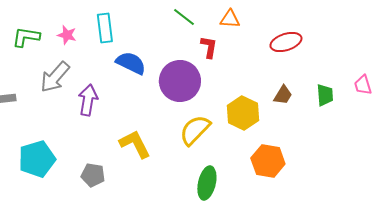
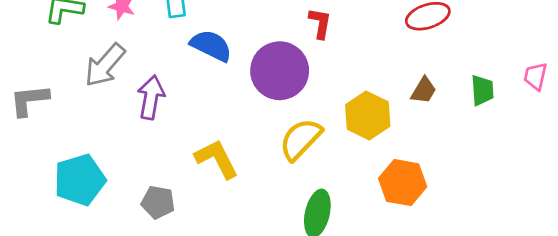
pink trapezoid: (363, 85) -> (535, 76), turned 30

